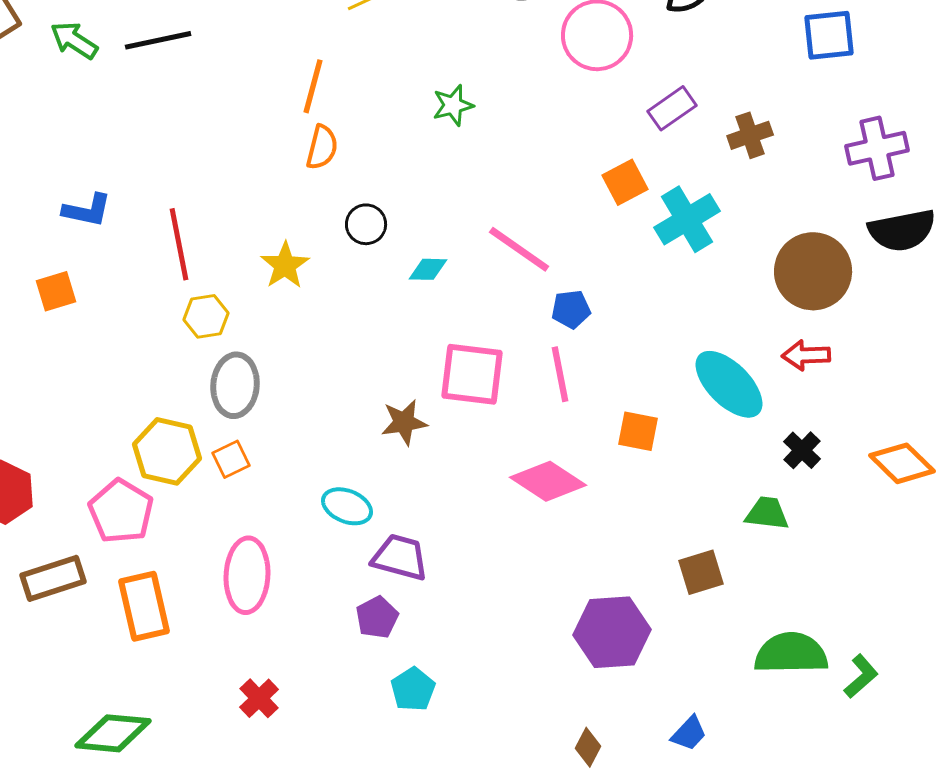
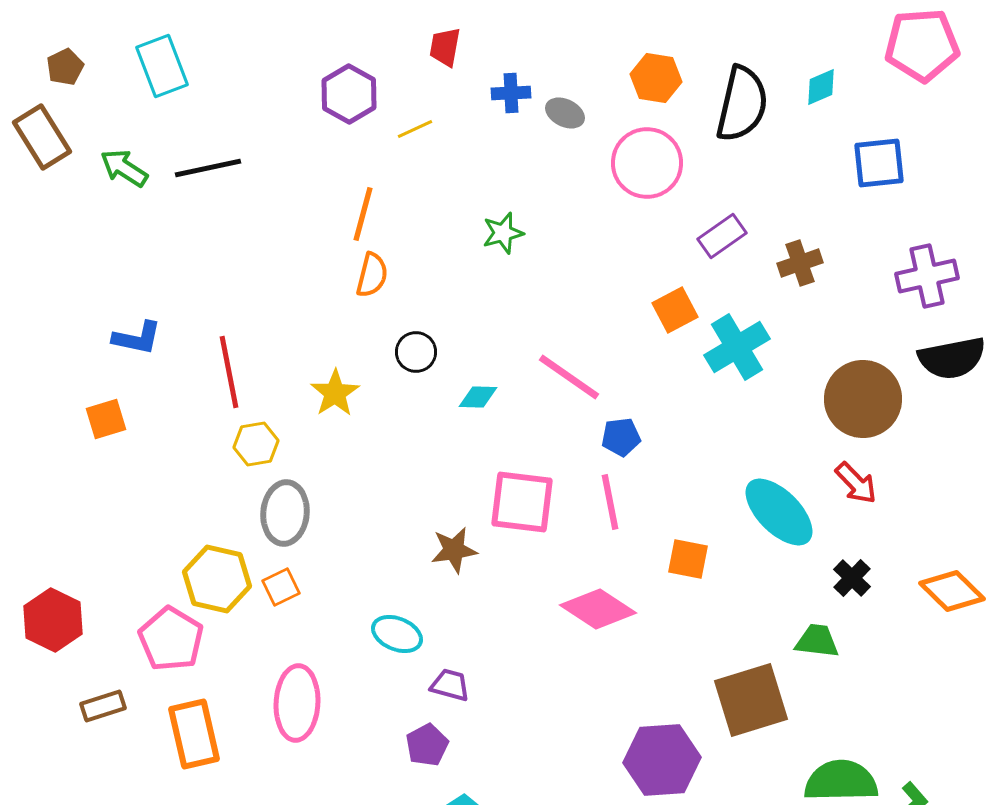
red arrow: (806, 355) -> (856, 483), turned -132
purple trapezoid: (400, 557) -> (450, 685), size x0.7
brown square: (701, 572) -> (751, 700), size x1.6
brown rectangle: (53, 578) -> (103, 706), size x0.7

